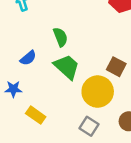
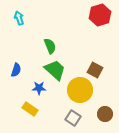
blue semicircle: (28, 58) -> (16, 70), moved, turned -32
blue star: (13, 89) -> (39, 88), moved

